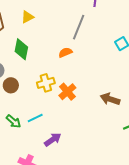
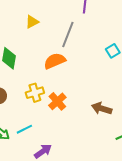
yellow triangle: (27, 17) -> (32, 22), moved
orange semicircle: (65, 52) -> (55, 61), size x1.5

